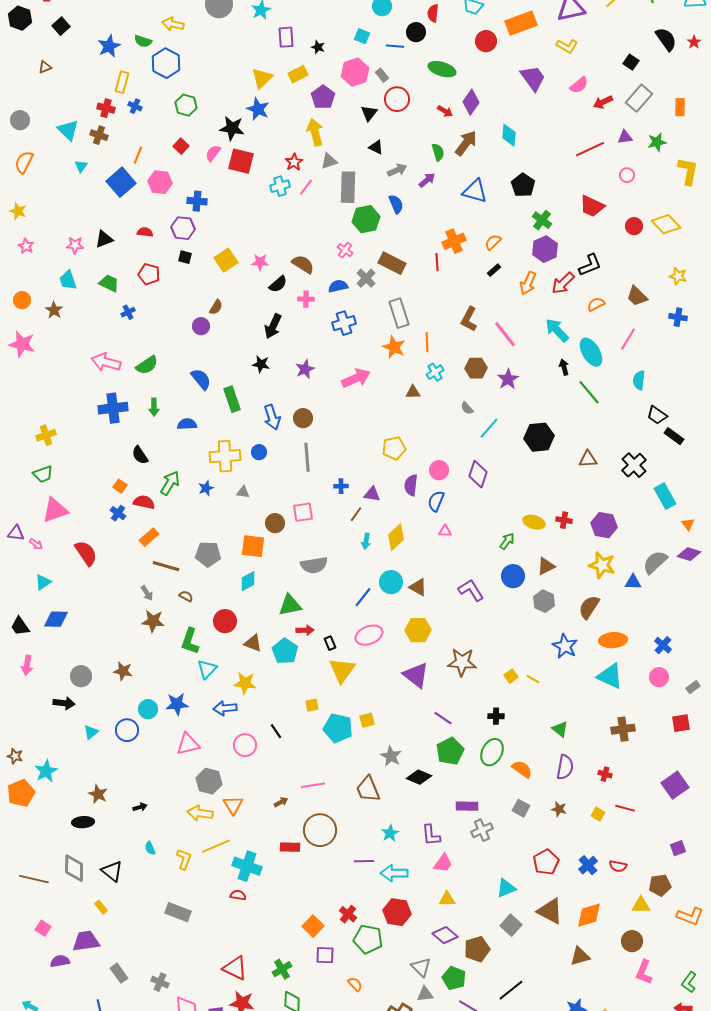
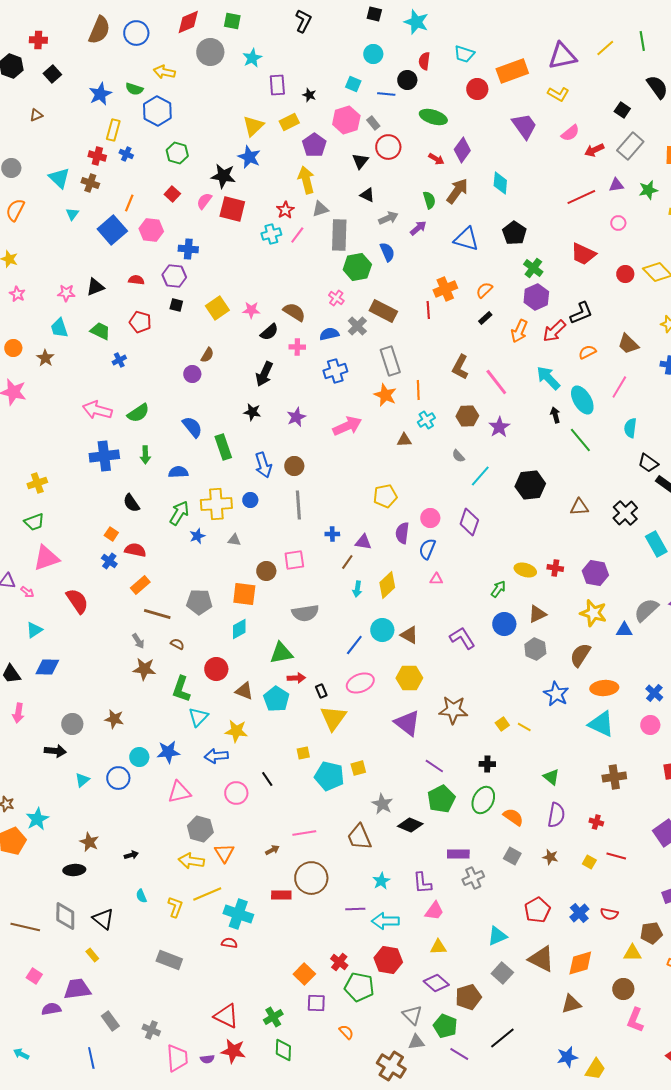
green arrow: (170, 483) -> (179, 513), moved

